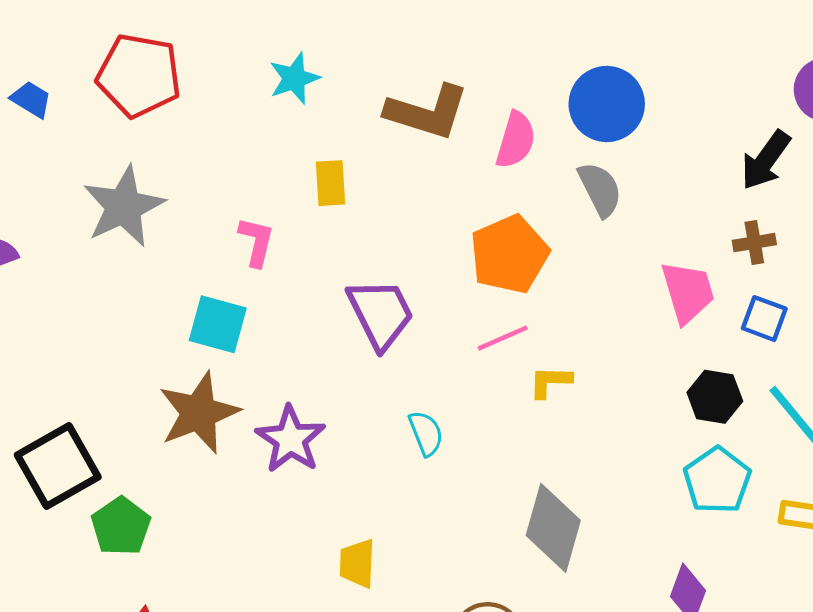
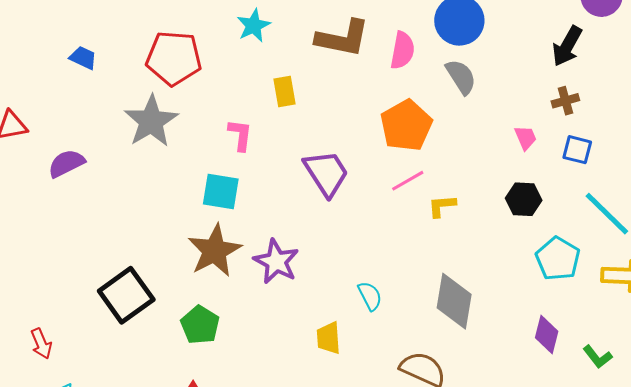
red pentagon: (139, 75) -> (174, 58), moved
pink trapezoid: (688, 292) -> (525, 138), size x0.6
black hexagon: (715, 397) -> (524, 199), moved
cyan semicircle: (426, 433) -> (370, 296), moved
green pentagon: (121, 526) -> (200, 325), moved

